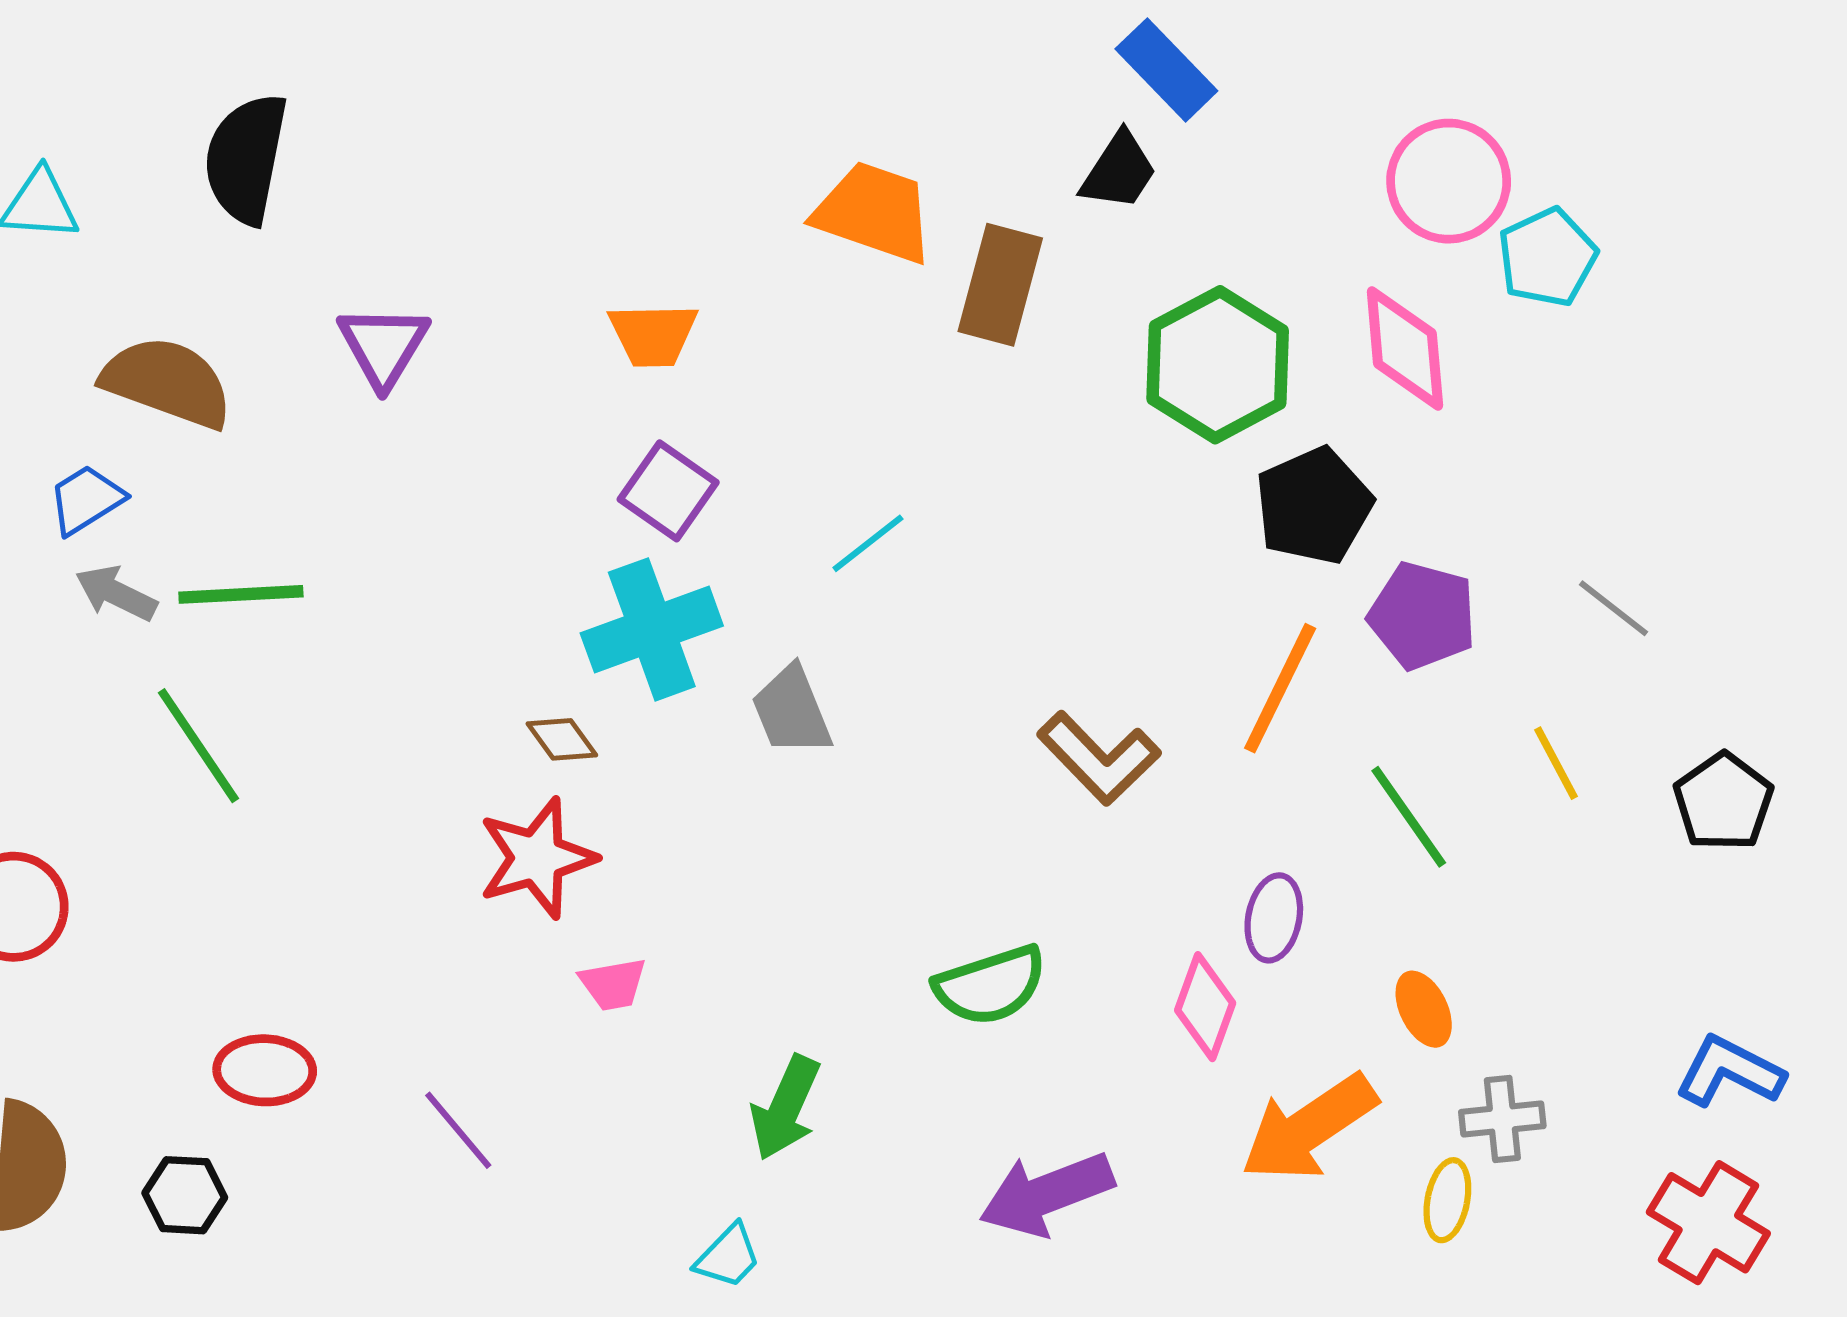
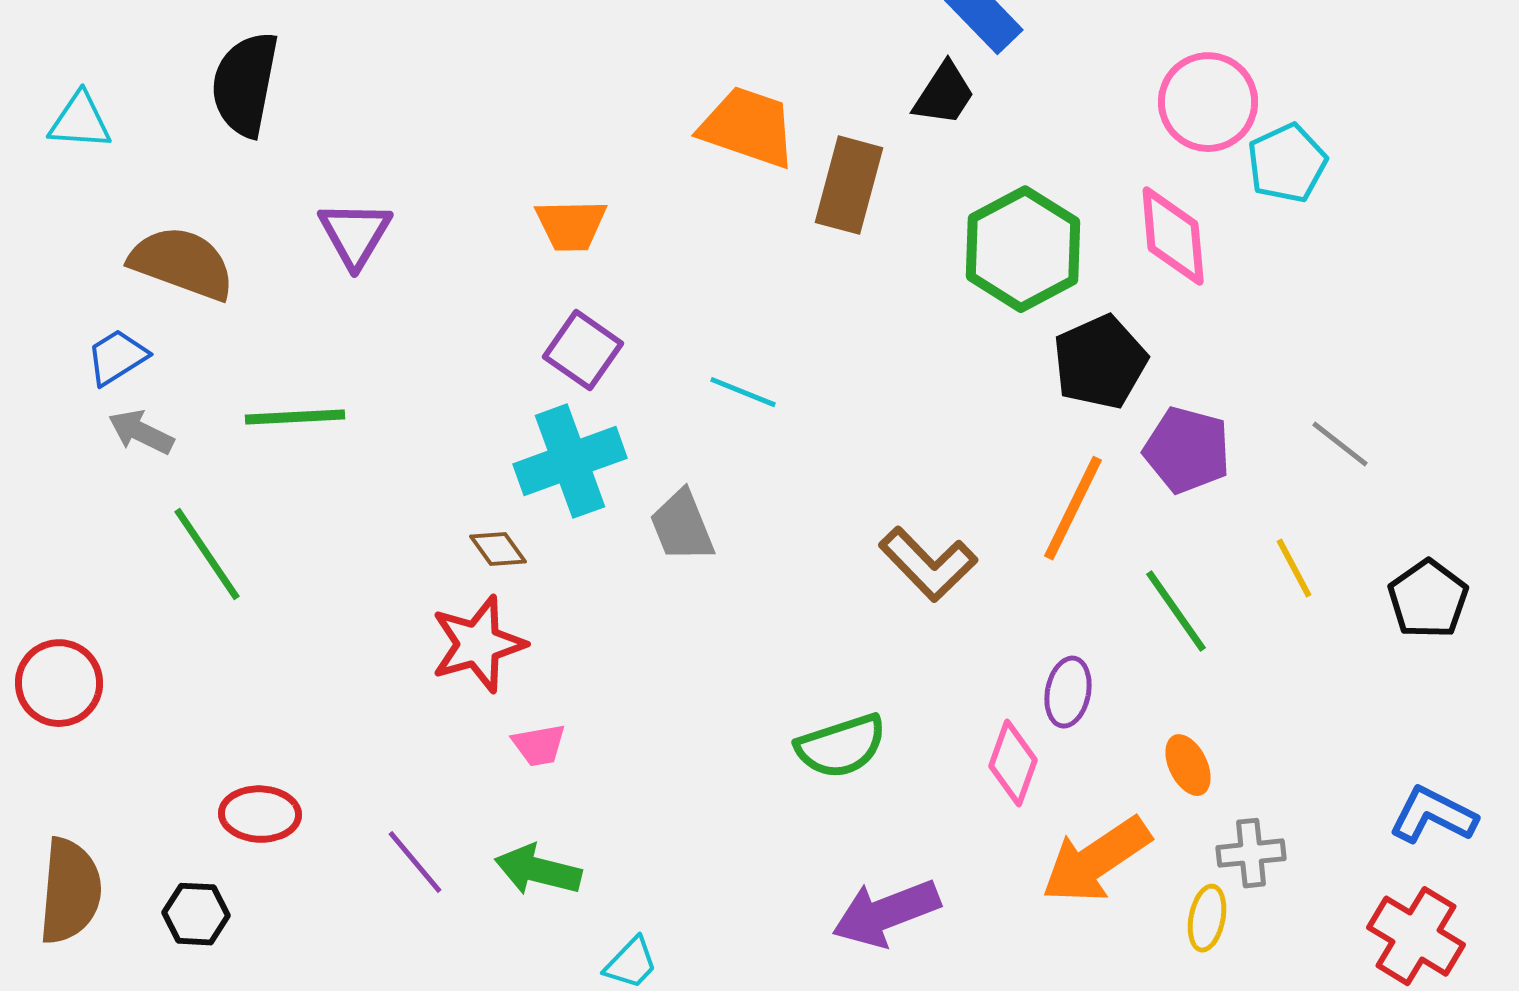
cyan line: (868, 543) -> (743, 392), turned 60
green line: (241, 594) -> (295, 417), moved
green arrow: (785, 1108) -> (538, 870), moved, turned 80

